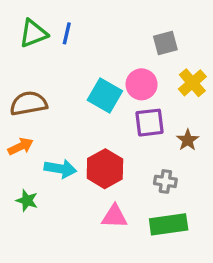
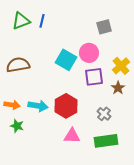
yellow cross: (192, 83) -> (121, 66), moved
orange arrow: (21, 146) -> (12, 105), moved, turned 35
gray cross: (165, 181) -> (104, 114), turned 32

